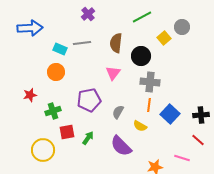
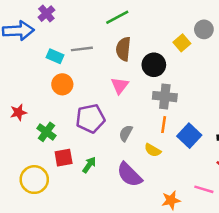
purple cross: (88, 14) -> (46, 14), moved
green line: (142, 17) -> (117, 17), moved
orange circle: (56, 72) -> (62, 84), moved
green cross: (53, 111) -> (46, 132), turned -35

